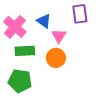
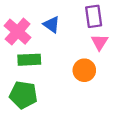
pink triangle: (59, 36) -> (100, 42), moved
orange circle: (56, 58) -> (84, 70), moved

